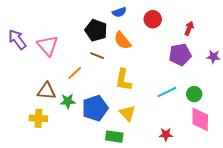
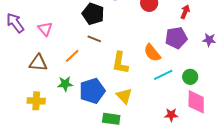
orange semicircle: (122, 40) -> (152, 53), moved
pink triangle: (48, 46) -> (45, 29), size x0.7
brown triangle: (47, 91) -> (38, 63), moved
red star: (166, 135) -> (171, 115), moved

